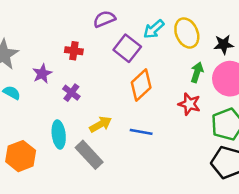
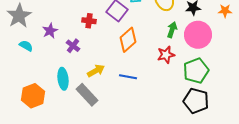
red cross: (74, 51) -> (89, 21), moved
red star: (189, 104) -> (166, 55), turned -30

